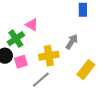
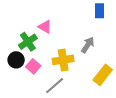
pink square: (21, 62) -> (33, 66), turned -32

